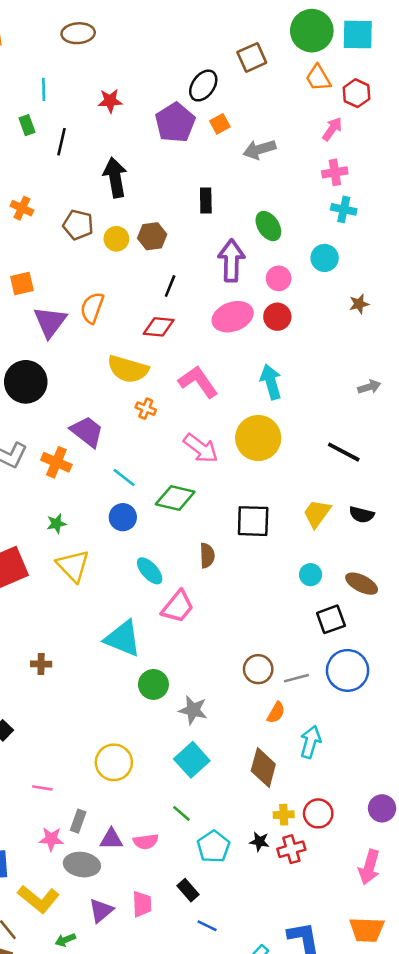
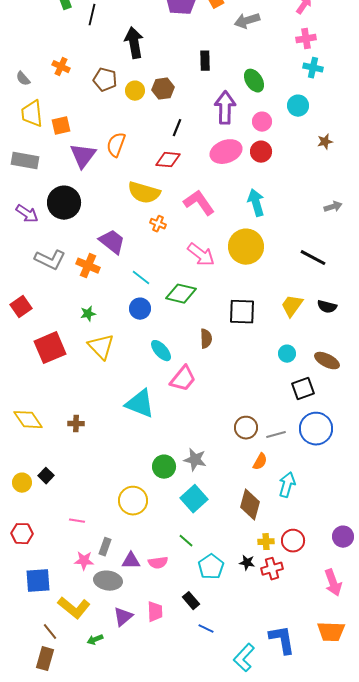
green circle: (153, 684) -> (164, 467), moved
pink arrow: (369, 867) -> (333, 583), turned -36

